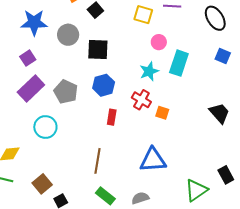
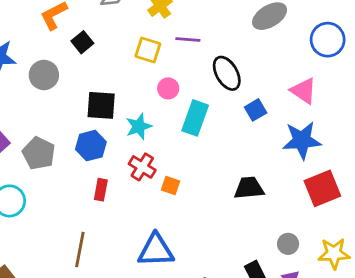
black ellipse: (215, 18) -> (227, 73), moved
black square: (98, 50) -> (101, 105), moved
blue square: (223, 56) -> (256, 110), turned 35
cyan star: (149, 71) -> (139, 126), moved
black trapezoid: (219, 113) -> (249, 188), turned -55

